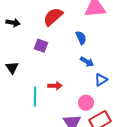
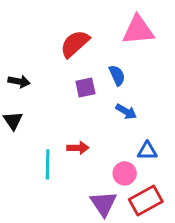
black arrow: (13, 23) -> (19, 81), moved
purple square: (41, 46) -> (85, 87), moved, turned -32
blue triangle: (101, 80) -> (147, 151), moved, turned 32

